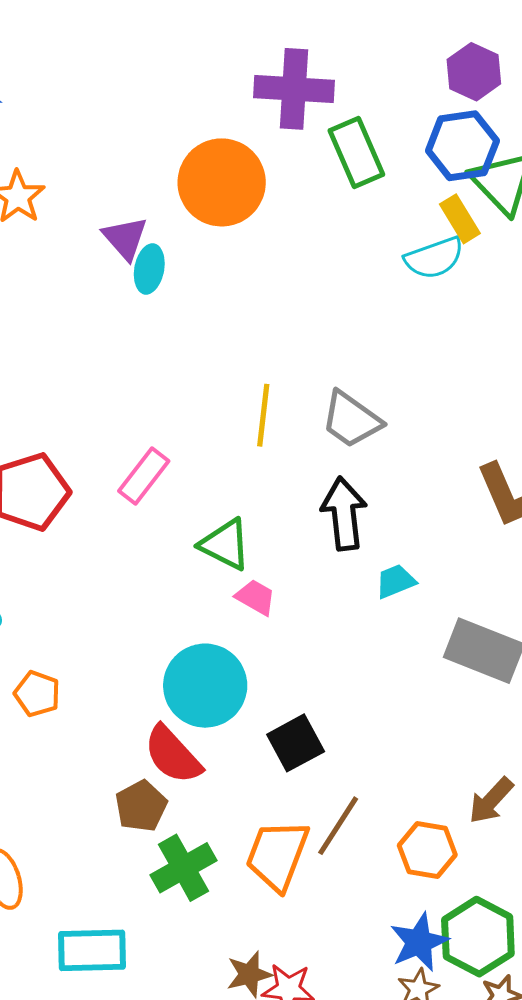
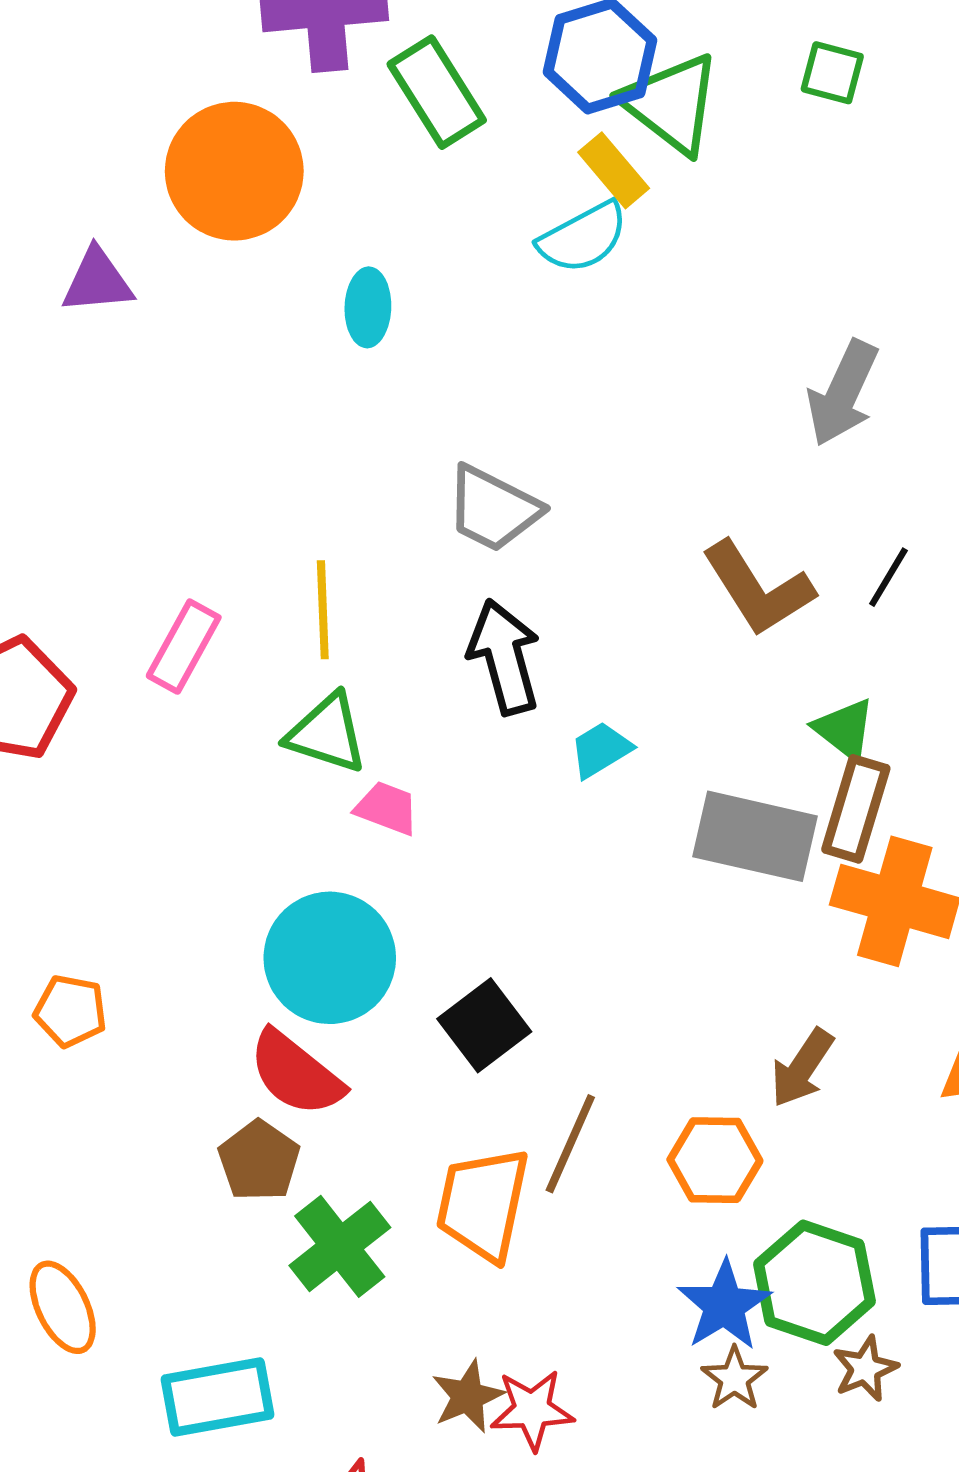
purple triangle: (125, 238) -> (97, 281), turned -45
cyan ellipse: (149, 269) -> (368, 307), moved
yellow line: (263, 415) -> (323, 610), moved

